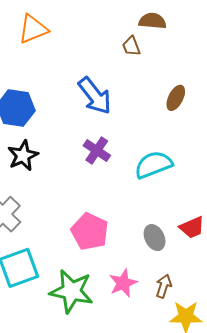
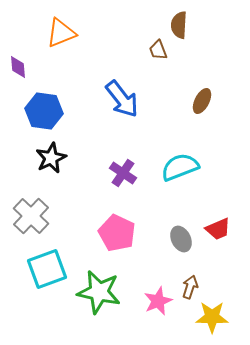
brown semicircle: (152, 21) -> (179, 25), turned -92
purple cross: (97, 150) -> (123, 173), moved
pink star: (123, 283) -> (158, 301), moved

